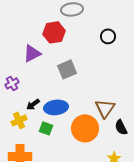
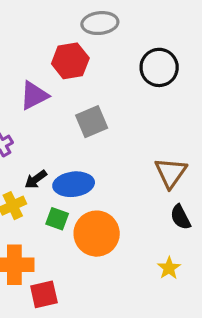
black circle: (108, 36) -> (159, 67), size x1.5
brown triangle: (105, 108) -> (171, 173), moved
orange circle: (85, 128) -> (97, 234), moved

